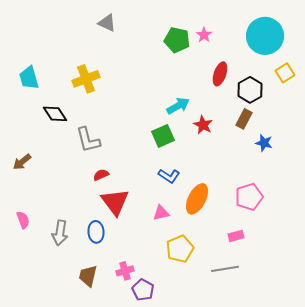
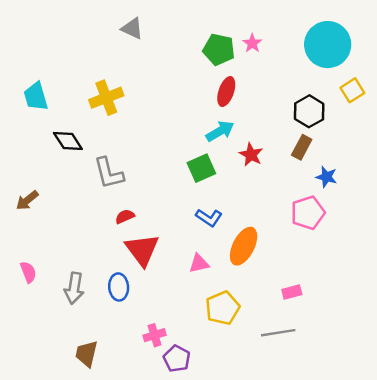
red ellipse: (220, 74) -> (226, 92), moved
pink pentagon: (249, 197) -> (308, 213), moved
brown trapezoid: (88, 276) -> (86, 354), moved

